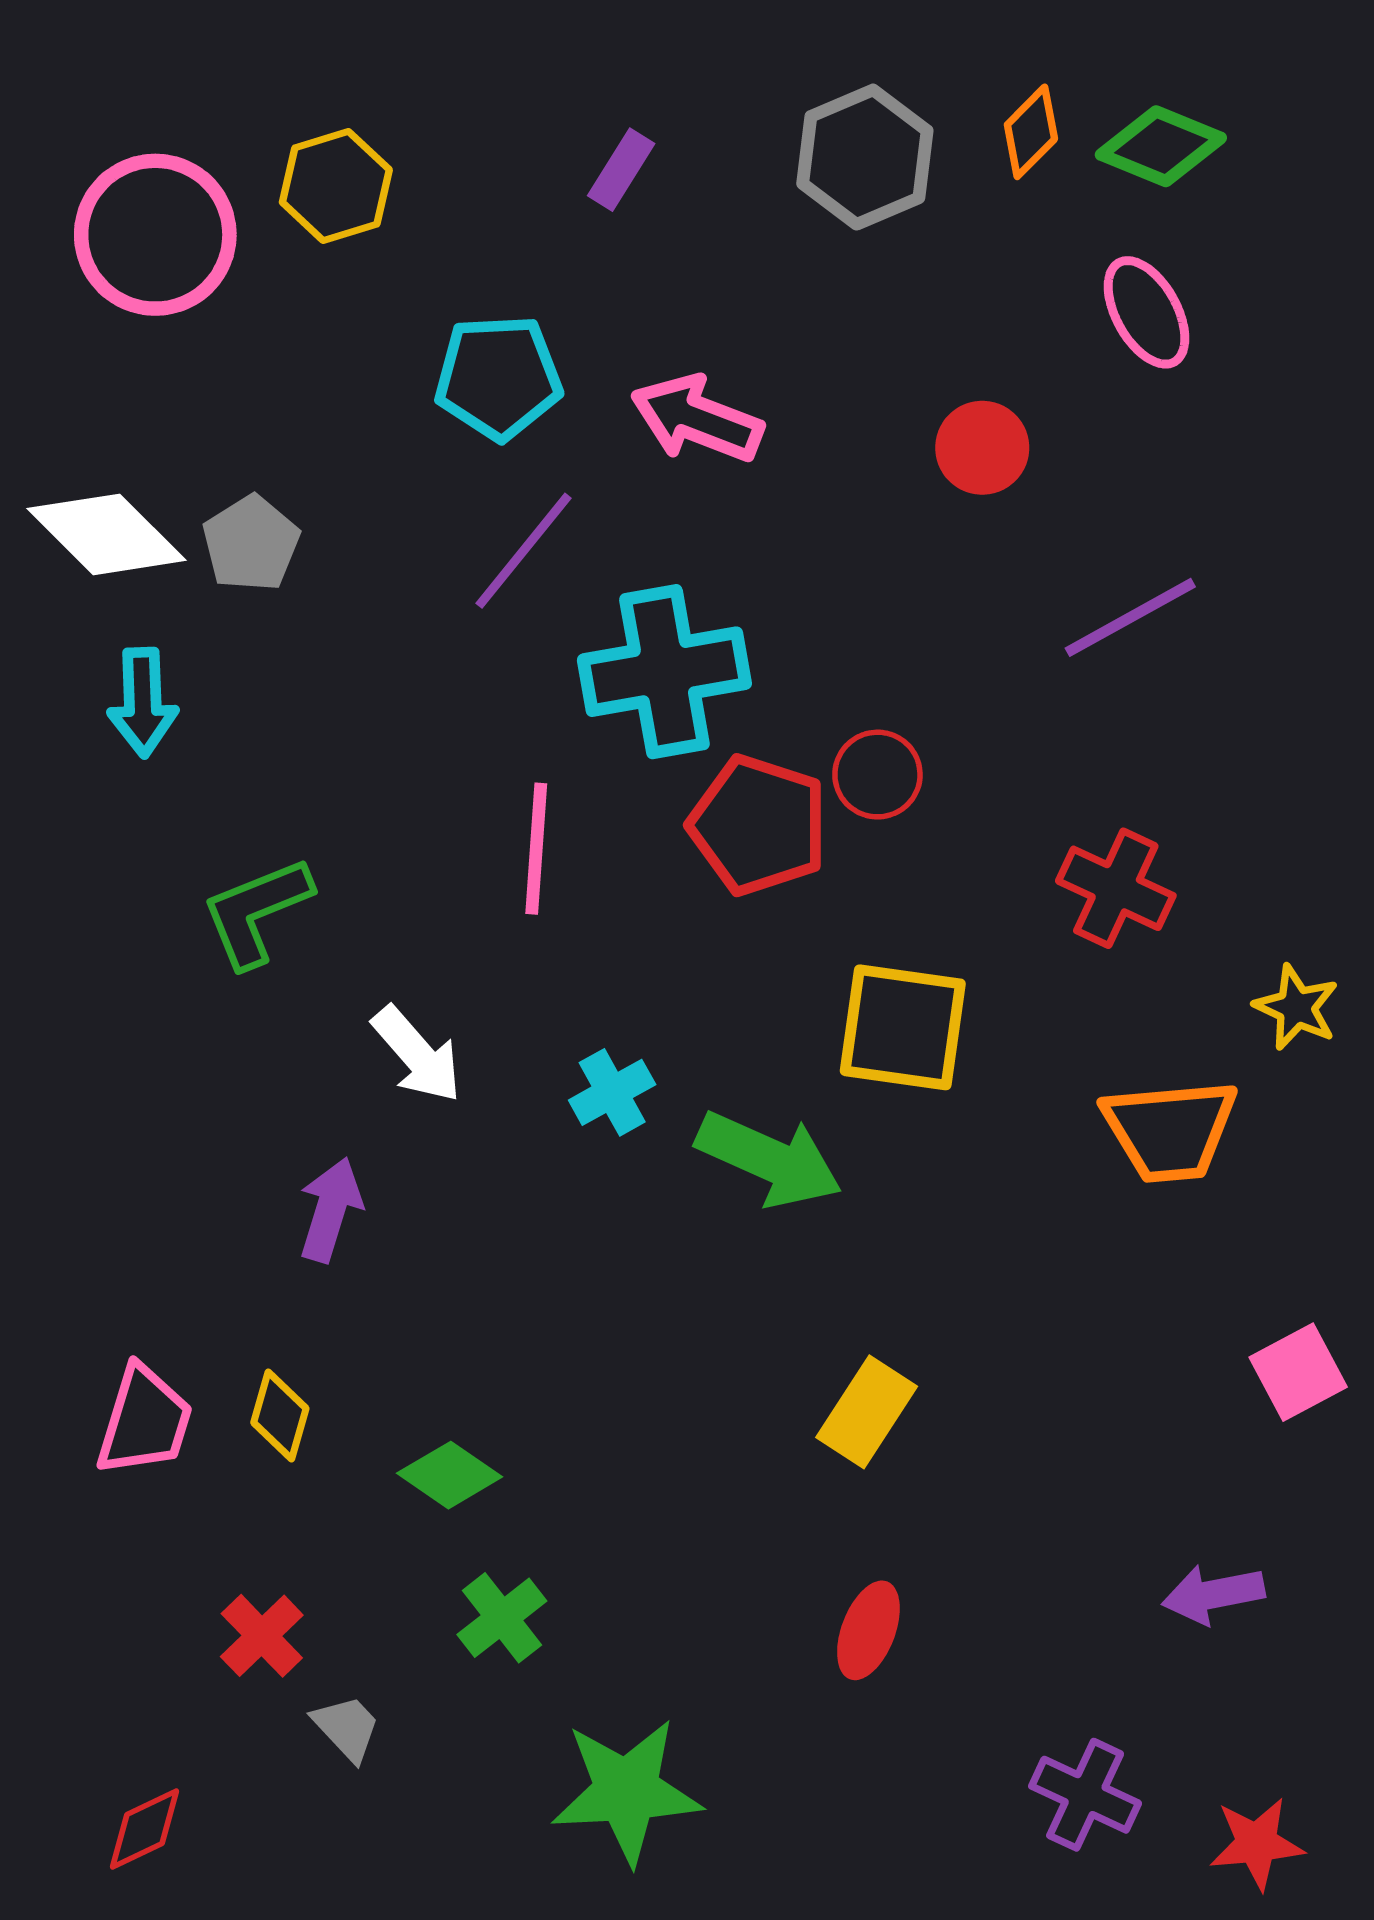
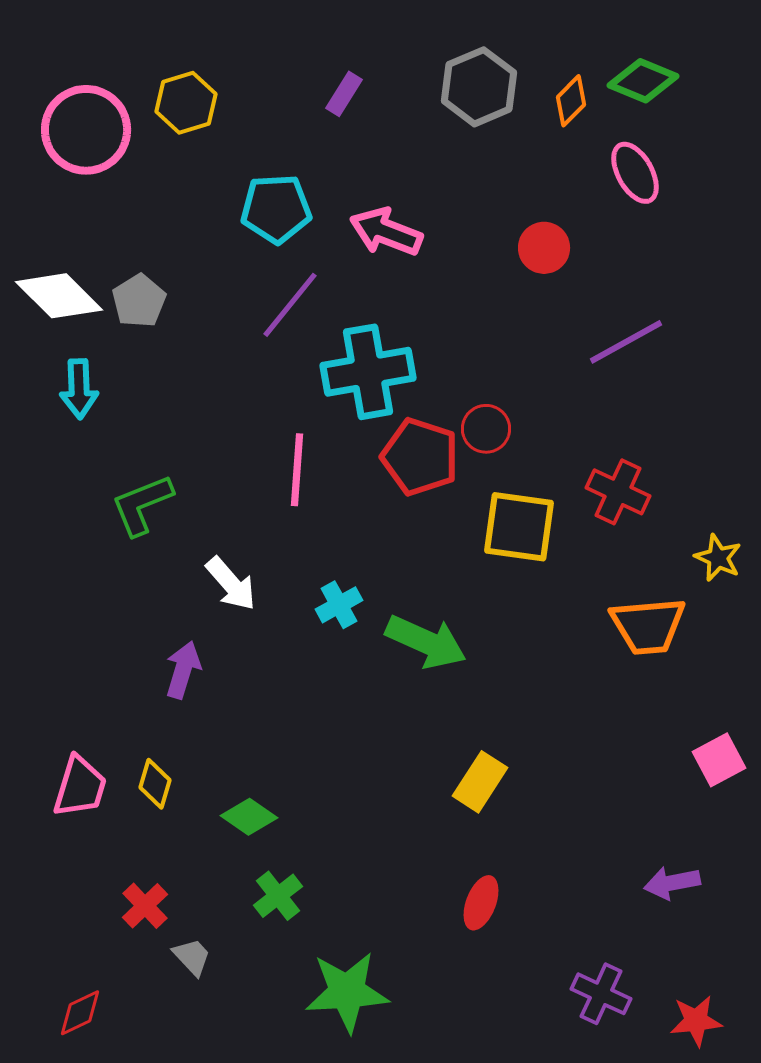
orange diamond: (1031, 132) -> (571, 101), moved
yellow square: (903, 1027) -> (519, 527), moved

